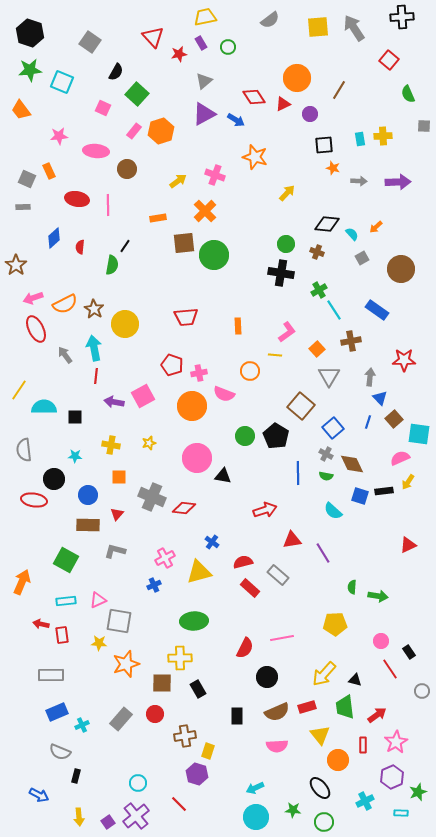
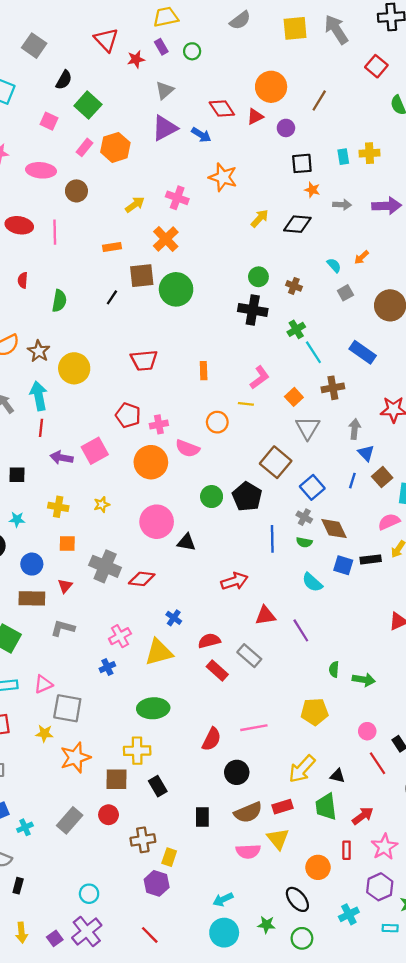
black diamond: (327, 224) -> (297, 224), moved
black line: (125, 246) -> (112, 297), moved
yellow triangle: (320, 735) -> (278, 839), moved
red line: (179, 804) -> (150, 935), moved

